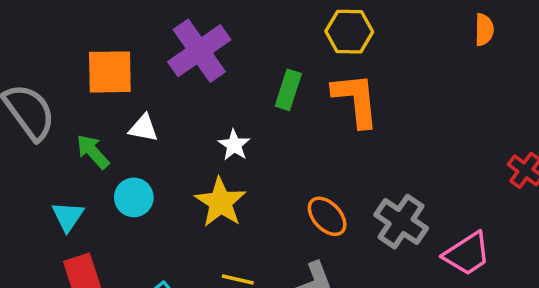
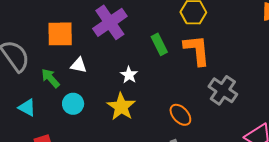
green rectangle: (288, 90) -> (159, 44), turned -45
cyan triangle: (68, 216) -> (27, 108), moved, turned -36
gray cross: (401, 222) -> (223, 90), moved

